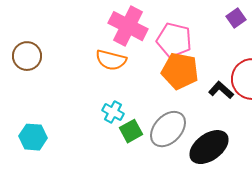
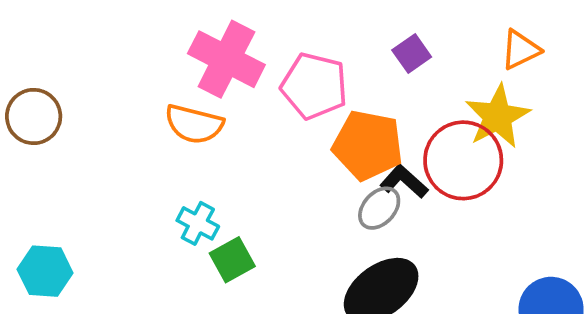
purple square: (236, 18) -> (412, 53), moved
orange pentagon: (180, 71) -> (368, 145), moved
gray ellipse: (168, 129) -> (379, 208), moved, size x0.6

